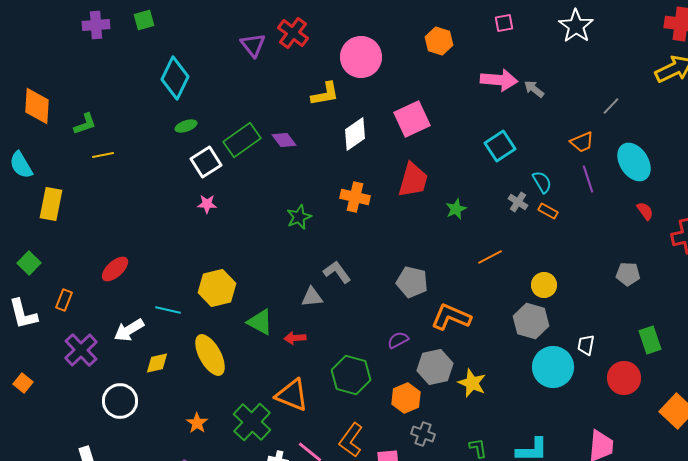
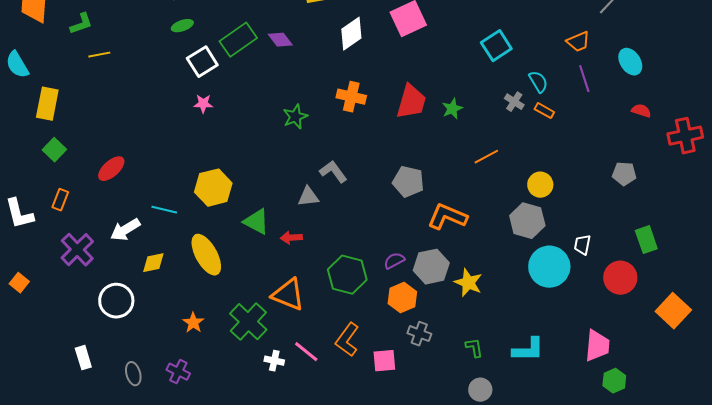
cyan ellipse: (634, 162) -> (630, 62), size x0.7
red trapezoid: (413, 180) -> (411, 102), moved
red semicircle: (645, 211) -> (641, 111), turned -36
green square: (29, 263) -> (54, 150), moved
purple semicircle: (398, 340) -> (394, 261), moved

